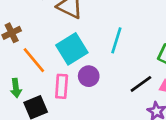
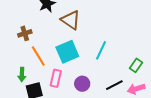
purple circle: (89, 76) -> (82, 84), moved

